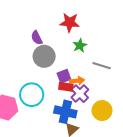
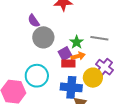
green star: (80, 45) -> (77, 42), moved
purple cross: (80, 94) -> (105, 67), moved
yellow circle: (102, 111) -> (93, 78), moved

